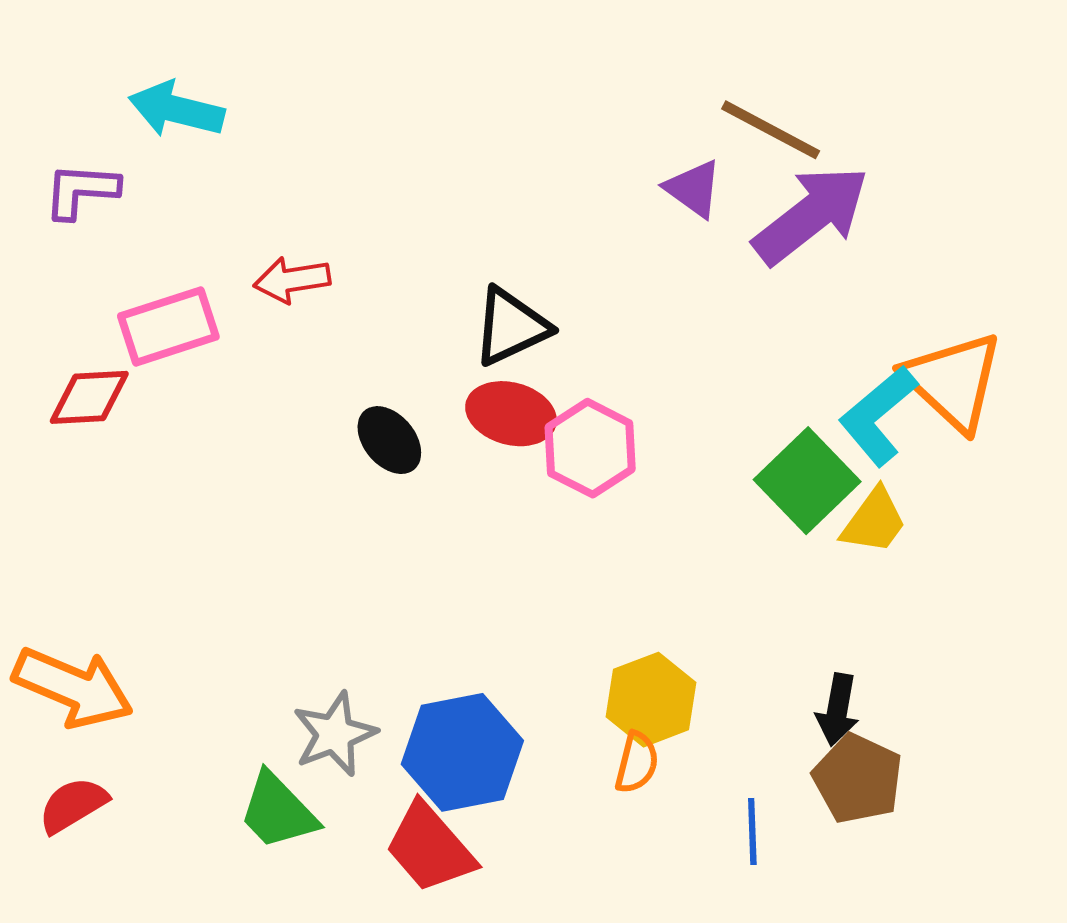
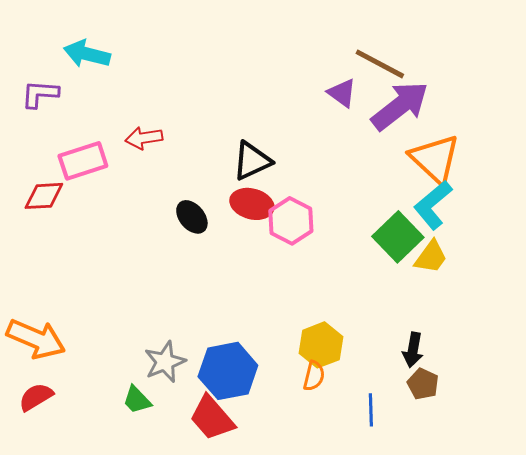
orange triangle: (953, 381) -> (435, 159), moved
brown pentagon: (858, 779) -> (423, 384), size x0.7
green trapezoid: (278, 811) -> (137, 400), size x0.7

